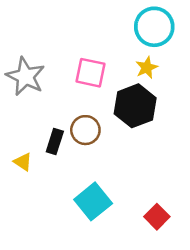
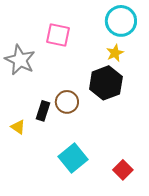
pink square: (91, 73) -> (58, 35), moved

